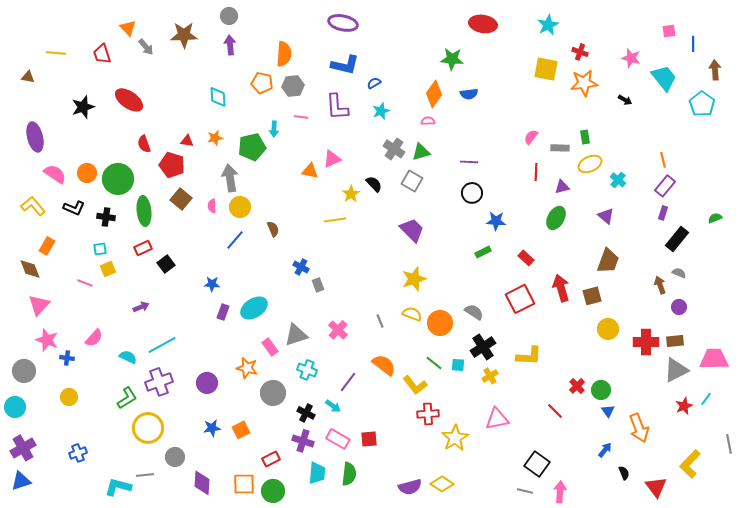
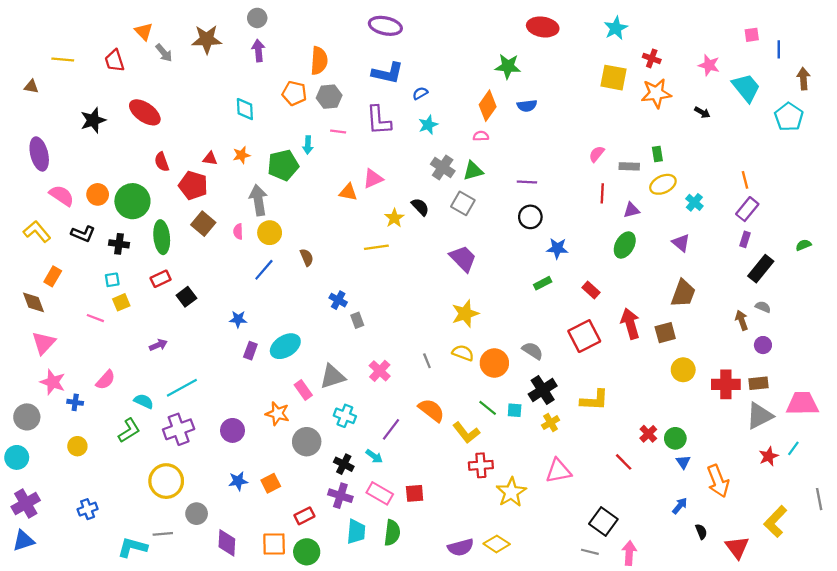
green L-shape: (127, 398) -> (129, 430), moved

